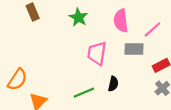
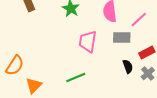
black semicircle: (113, 84) -> (128, 67), moved, turned -32

